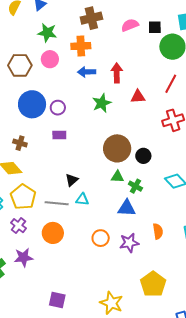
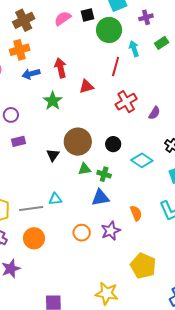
black circle: (143, 156) -> (113, 144), moved
black triangle: (72, 180) -> (53, 155), moved

